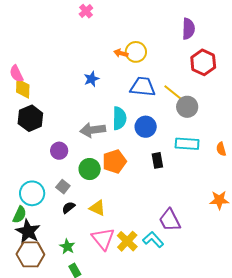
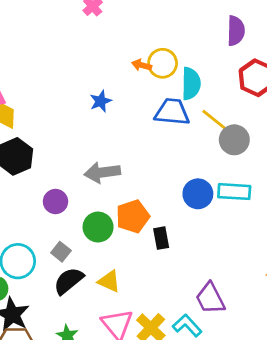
cyan semicircle: (119, 118) -> (191, 84), moved
blue circle: (146, 127) -> (198, 194), moved
black rectangle: (157, 160) -> (161, 238), moved
black semicircle: (68, 207) -> (69, 281), size x1.6

